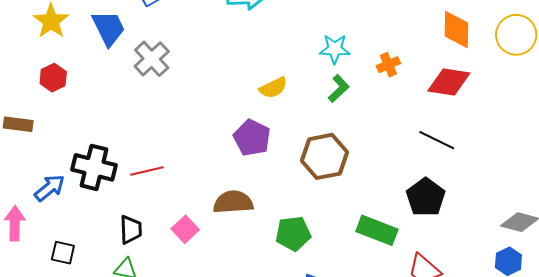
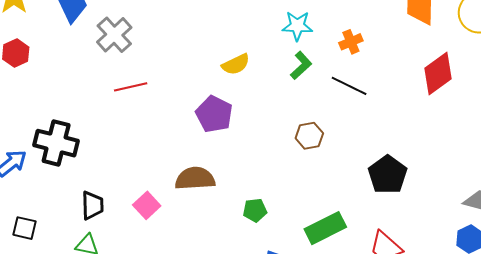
red diamond: (449, 82) -> (438, 74), moved, turned -45
black line: (437, 140) -> (349, 86), moved
brown hexagon: (324, 156) -> (309, 136), moved, size x0.6
red line: (147, 171) -> (131, 87), moved
green rectangle: (377, 230) -> (325, 228), moved, turned -48
green pentagon: (293, 234) -> (255, 210), size x0.7

